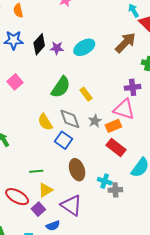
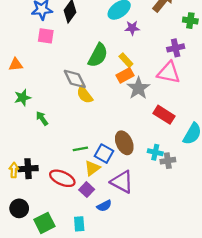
purple star: (57, 48) -> (132, 28), moved
pink square: (15, 82) -> (46, 36), moved, turned -35
gray diamond: (70, 119) -> (75, 79), moved
gray star: (95, 121) -> (138, 88), size x1.5
orange rectangle: (113, 126) -> (125, 75), moved
blue square: (63, 140) -> (104, 154), moved

